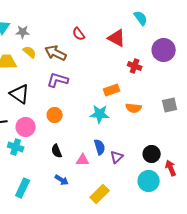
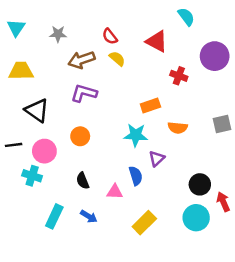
gray star: (23, 32) -> (58, 34), moved
yellow semicircle: (30, 52) -> (117, 59), moved
brown arrow: (56, 53) -> (81, 60), turned -45
purple triangle: (117, 157) -> (157, 158), moved
cyan rectangle: (23, 188) -> (54, 216), moved
yellow rectangle: (100, 194) -> (144, 223), moved

